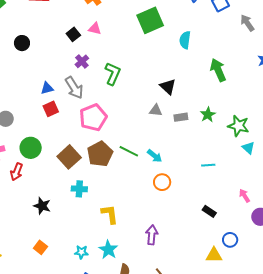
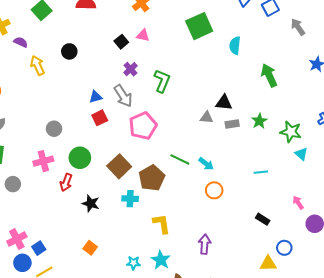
black triangle: (168, 87) -> (224, 103), moved, turned -36
brown pentagon: (100, 154) -> (152, 178), moved
black star: (42, 206) -> (91, 203), moved
orange square: (40, 247) -> (90, 248), moved

